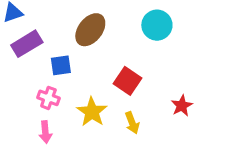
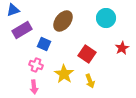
blue square: (61, 65) -> (44, 44), turned 32
red star: (182, 106) -> (122, 48), moved

